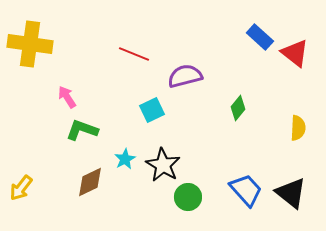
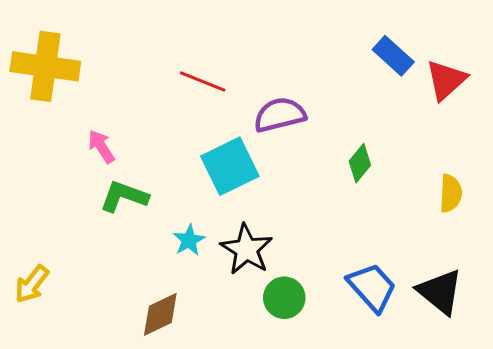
red triangle: (295, 53) -> (446, 80), turned 40
cyan square: (152, 110) -> (230, 166), size x1.5
brown diamond: (90, 182) -> (160, 314), moved

